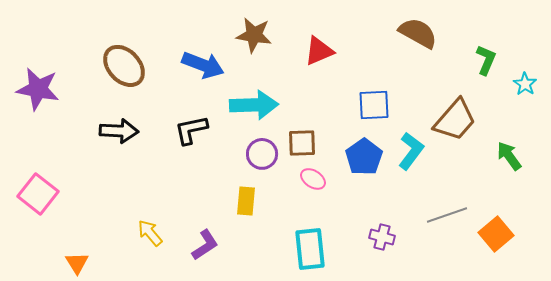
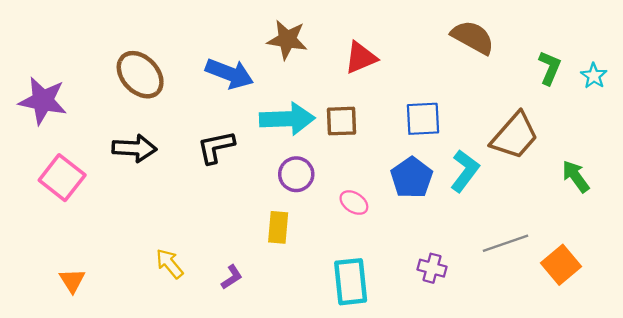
cyan star: (525, 84) -> (594, 76), moved
brown square: (302, 143) -> (341, 121), moved
pink square: (38, 194) -> (62, 178), moved
purple L-shape: (205, 245) -> (232, 277), size x0.7
orange triangle: (77, 263) -> (72, 281), moved

